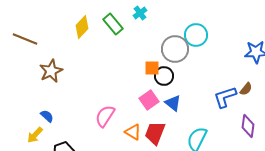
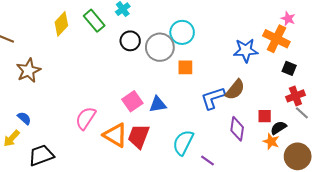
orange square: (152, 68) -> (185, 67), moved
black circle: (164, 76) -> (130, 41), moved
brown semicircle: (246, 89) -> (235, 90), size x1.5
blue triangle: (173, 103) -> (158, 104), turned -48
orange triangle: (133, 132) -> (115, 135), size x1.4

